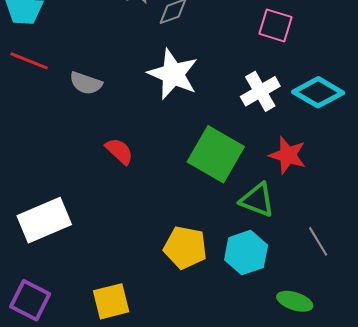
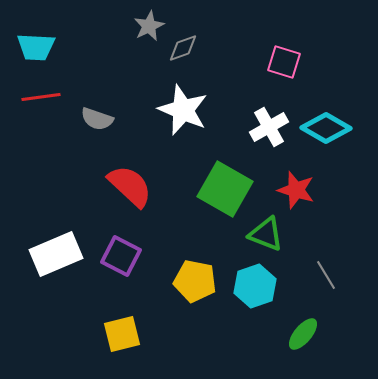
red line: (29, 61) -> (41, 97), turned -30
red semicircle: (119, 151) -> (130, 186), size x1.6
purple square: (30, 300) -> (121, 256), moved
green ellipse: (295, 301) -> (303, 334), turned -68

